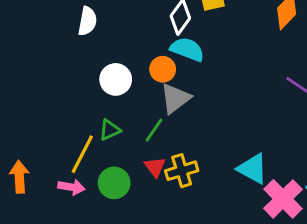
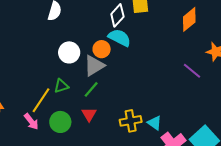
gray triangle: (175, 98) -> (94, 66), moved
cyan triangle: (253, 169) -> (155, 123), size x0.7
yellow cross: (182, 171) -> (131, 121), moved
pink arrow: (71, 187) -> (31, 122), turned 36

